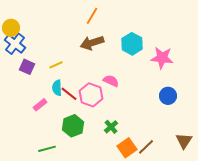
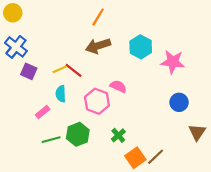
yellow circle: (11, 28) -> (13, 13), moved
red line: (69, 94) -> (74, 70), moved
brown triangle: (184, 141) -> (197, 132), moved
green line: (47, 149) -> (51, 140), moved

